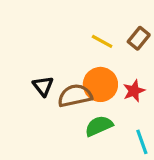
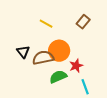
yellow line: (102, 41) -> (46, 24), moved
red star: (134, 91) -> (76, 66), moved

